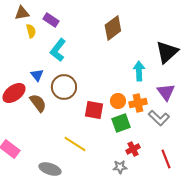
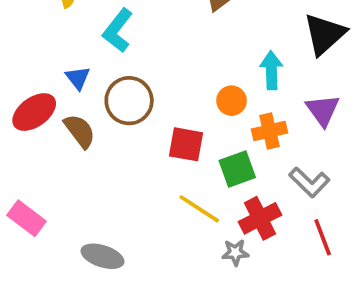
orange circle: (118, 101) -> (232, 101), moved
gray L-shape: (159, 118) -> (309, 182), moved
yellow line: (75, 144) -> (199, 209), moved
red cross: (133, 149) -> (260, 218), size x1.5

